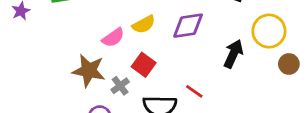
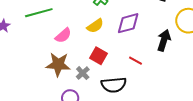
pink semicircle: (113, 38) -> (63, 35), moved
red line: (194, 91) -> (135, 61), moved

